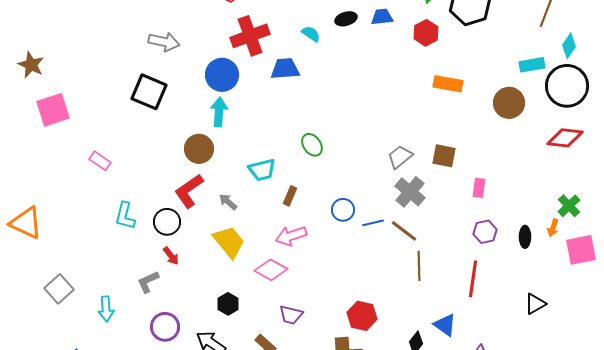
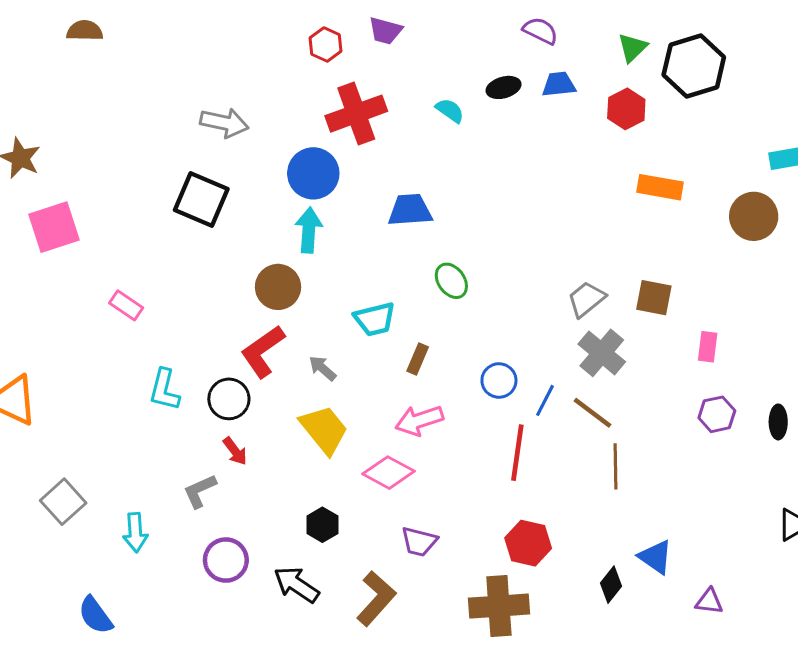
blue trapezoid: (285, 69) -> (410, 210), moved
blue line: (373, 223) -> (545, 400), turned -50
red line: (473, 279) -> (517, 453), moved

